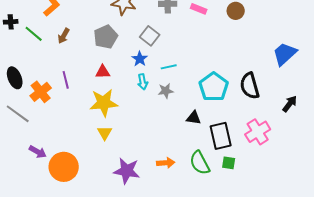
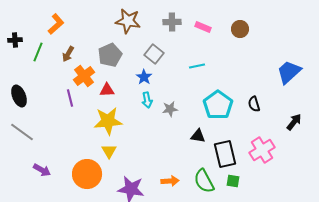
green line: (34, 34) -> (38, 52), turned 72
cyan line: (169, 67) -> (197, 66), moved
black semicircle: (250, 86) -> (254, 104), size x0.6
orange cross: (41, 92) -> (84, 76), moved
orange circle: (64, 167) -> (87, 174), moved

